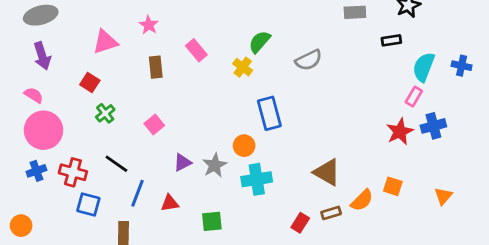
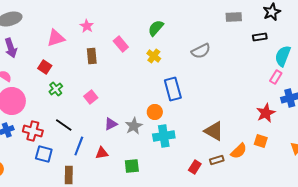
green semicircle: (260, 42) -> (156, 28), moved
red star: (400, 132) -> (266, 113), moved

